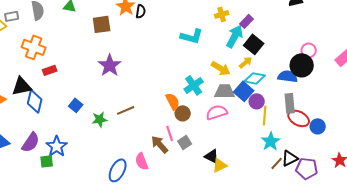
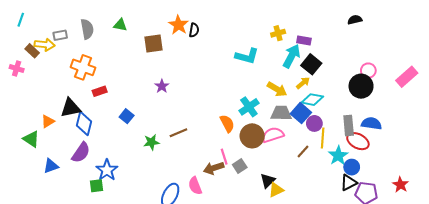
purple rectangle: (247, 21) -> (304, 40), turned 56
purple star: (110, 65) -> (162, 86), size x0.6
blue semicircle: (288, 76) -> (371, 123), moved
blue square: (76, 105) -> (127, 116), moved
brown circle: (183, 113) -> (252, 136), moved, size x1.5
blue circle: (318, 126) -> (352, 167), moved
cyan star: (271, 141) -> (338, 156), moved
purple semicircle: (31, 142) -> (81, 153), moved
brown arrow: (160, 144) -> (214, 168), turned -66
black triangle: (212, 156) -> (268, 181), turned 49
brown line: (277, 163) -> (303, 151), moved

